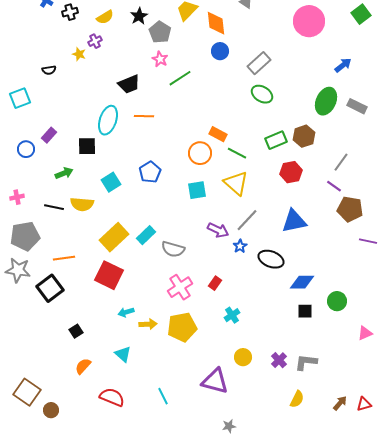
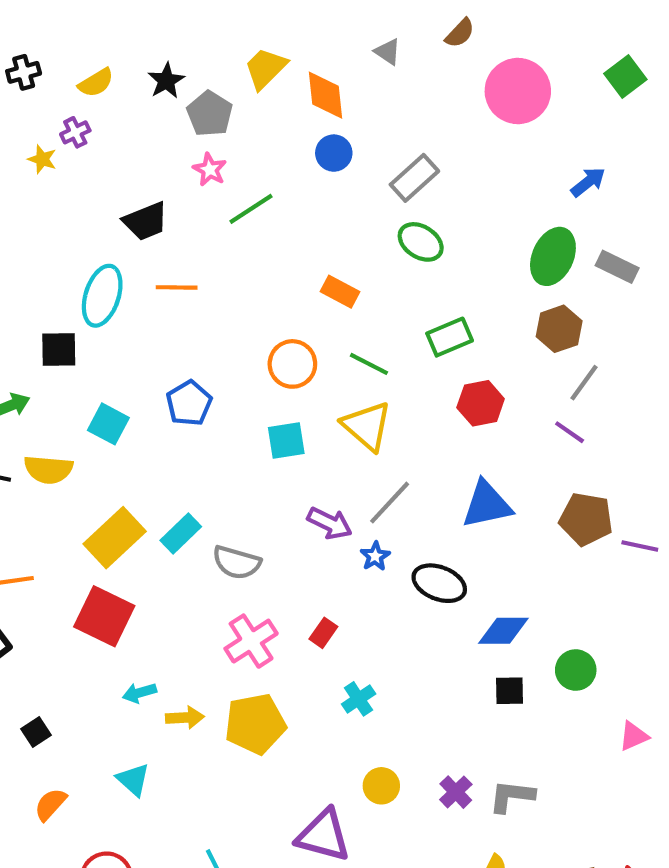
orange rectangle: (218, 134) -> (340, 292), moved
brown hexagon: (304, 136) -> (559, 329), moved
cyan square: (111, 182) -> (108, 424), turned -30
brown pentagon: (350, 209) -> (586, 519), moved

